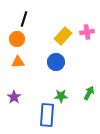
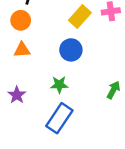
green star: (61, 96) -> (59, 85), moved
blue rectangle: (47, 115) -> (59, 118), turned 30

